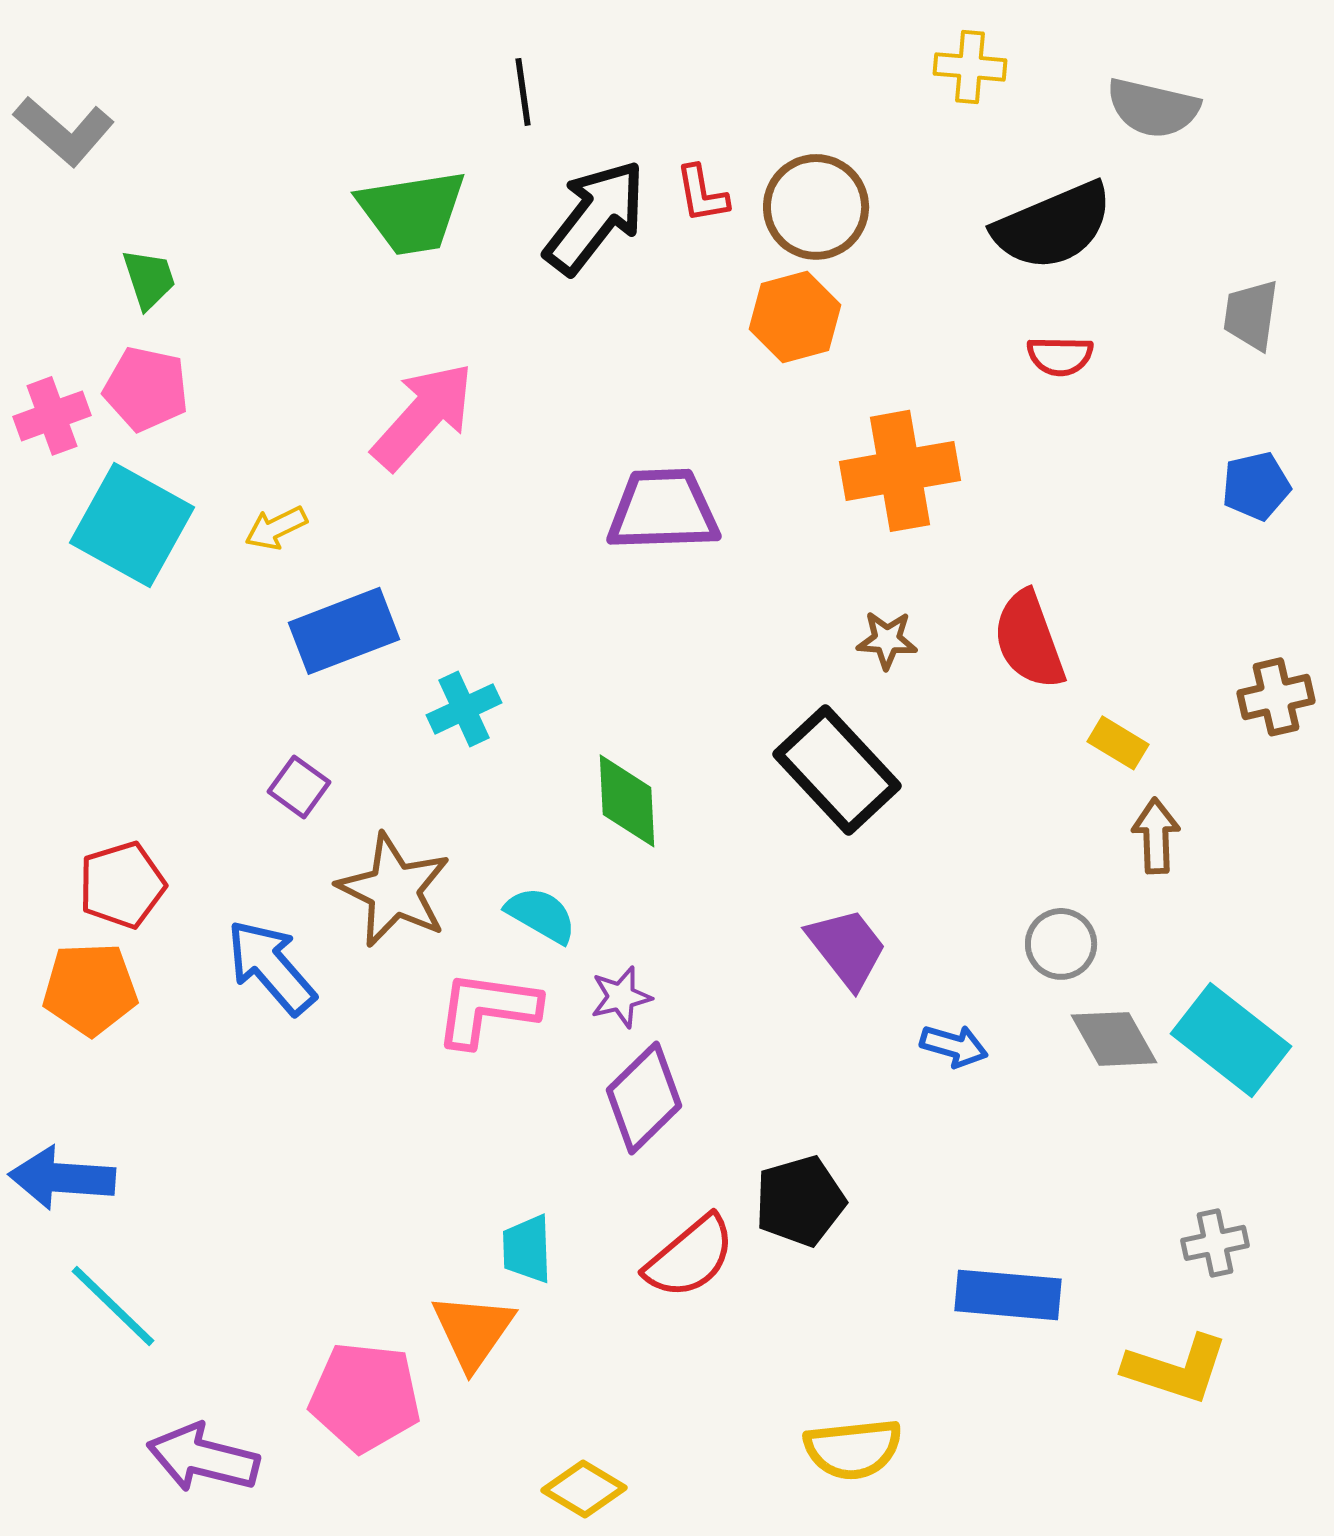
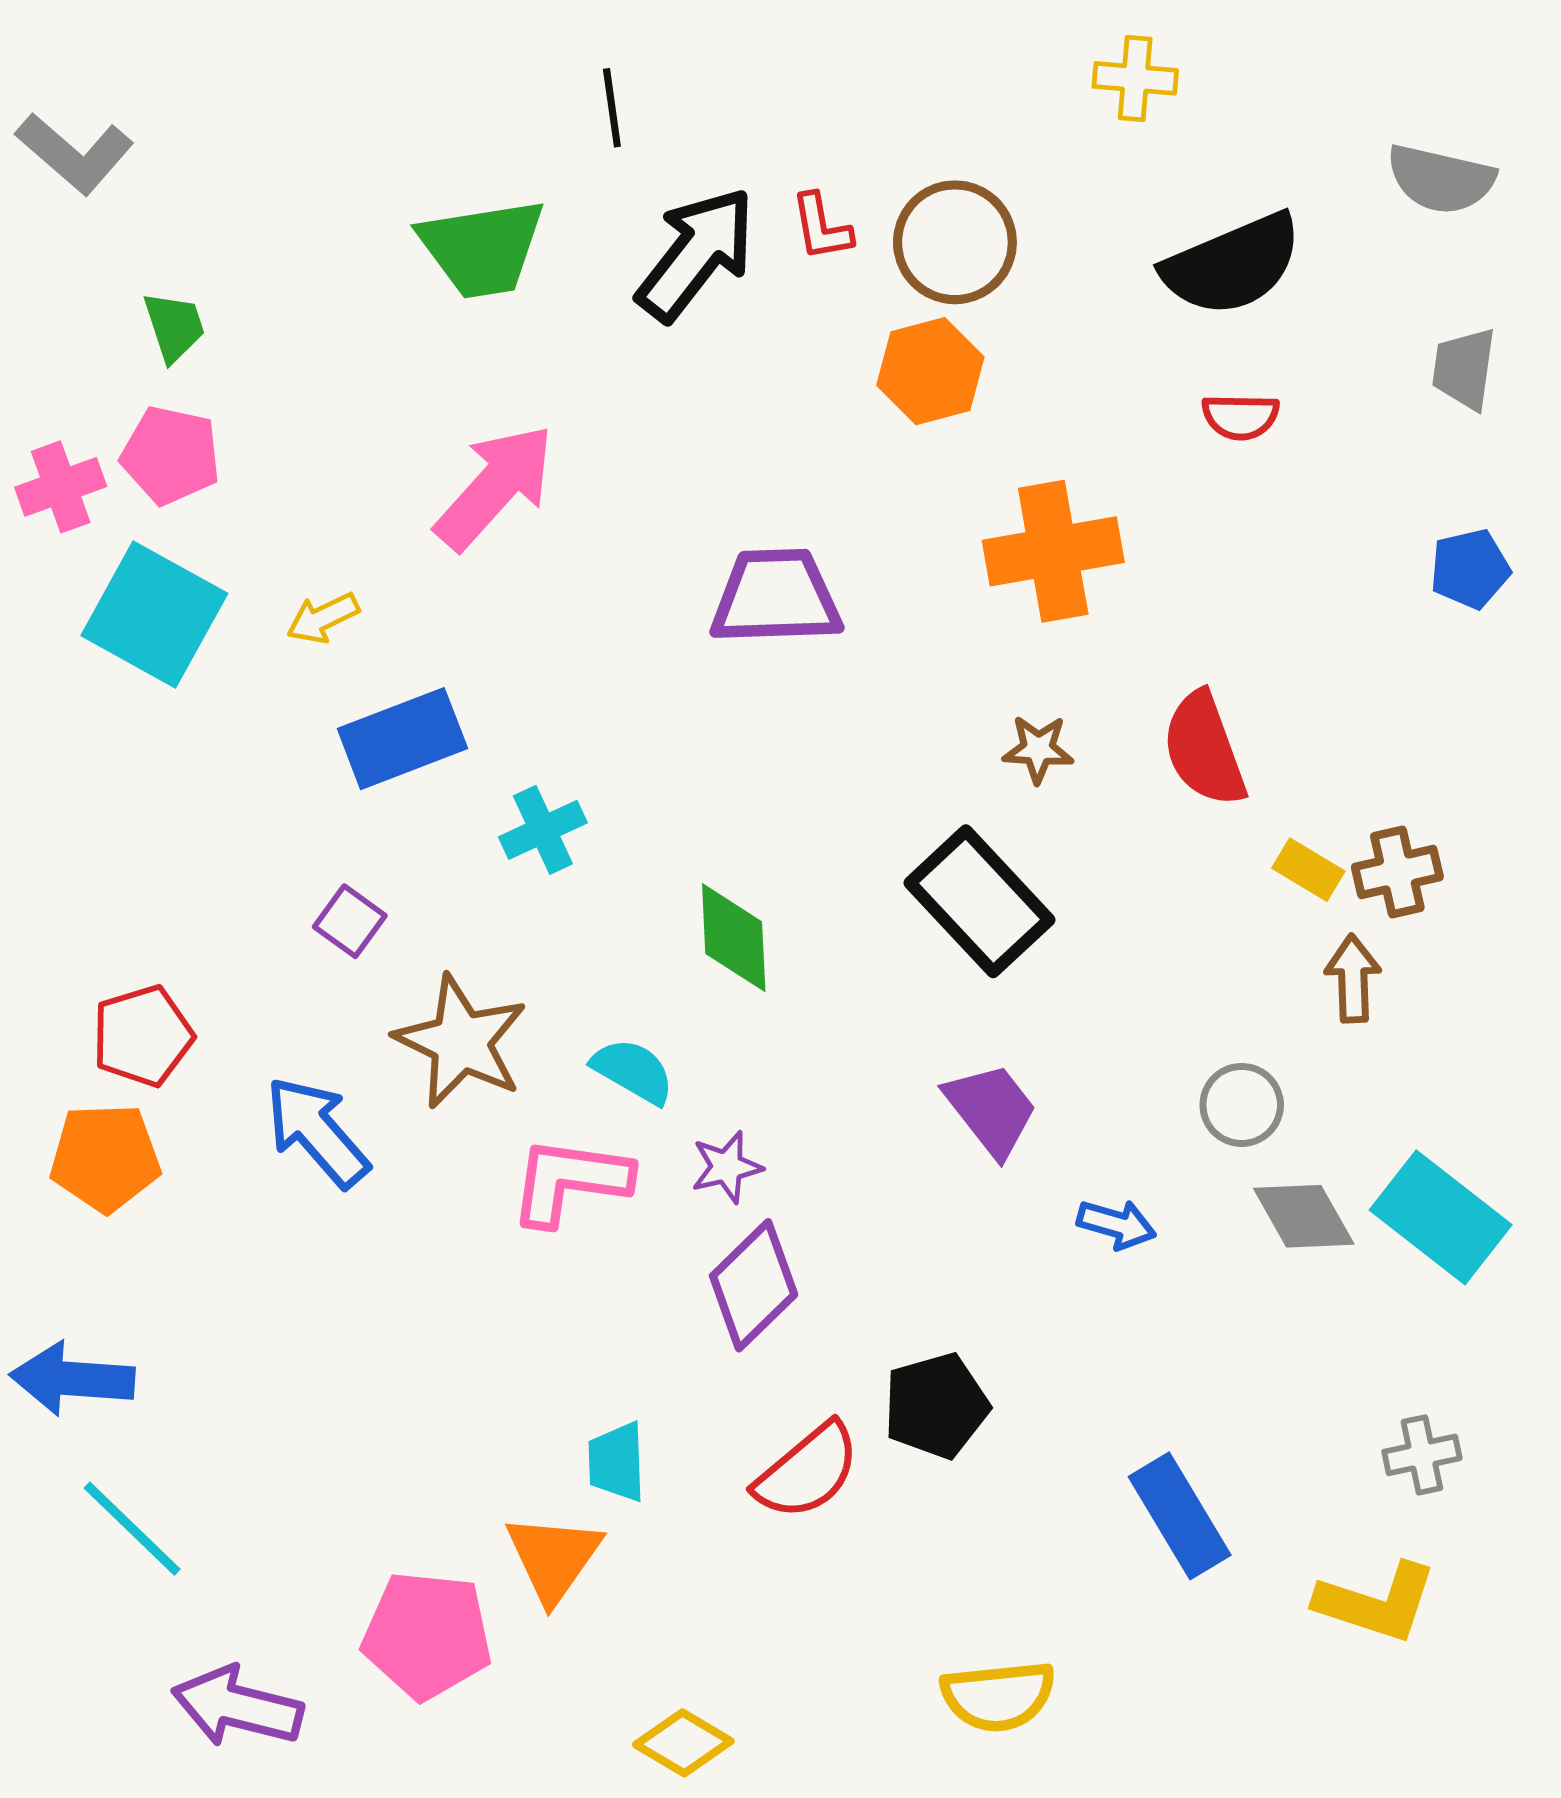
gray semicircle: (1153, 108) -> (1441, 179), moved
brown cross: (1276, 697) -> (1397, 872), moved
blue rectangle: (1008, 1295) -> (1180, 1516), turned 54

